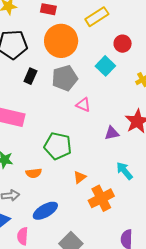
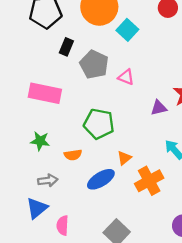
cyan square: (105, 66) -> (127, 30), moved
gray pentagon: (65, 78) -> (94, 64), moved, turned -30
blue ellipse: (45, 211) -> (101, 179), moved

